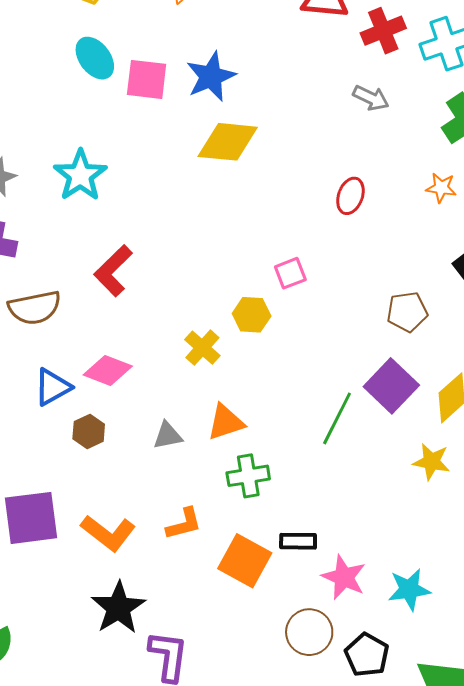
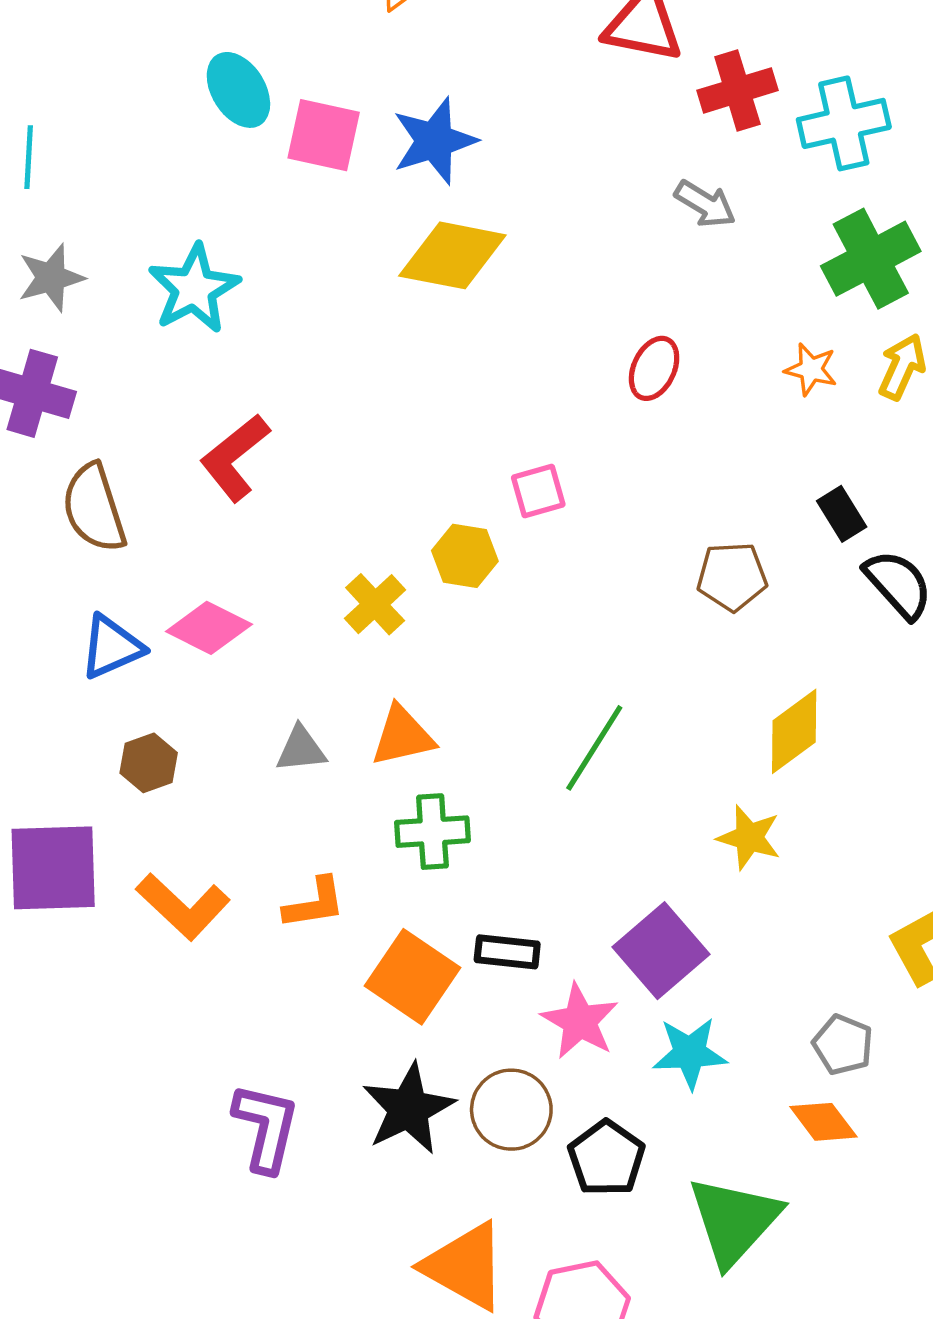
brown semicircle: (35, 308) -> (94, 508), turned 78
purple square: (391, 386) -> (661, 951), moved
brown hexagon: (89, 431) -> (149, 763), moved
black star: (118, 608) -> (409, 1109), moved

